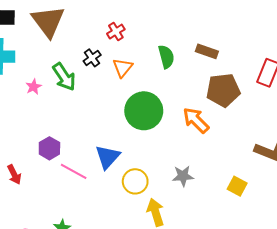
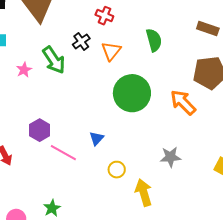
red cross: (116, 31) -> (104, 16), turned -36
brown rectangle: (207, 51) -> (208, 29), moved
blue triangle: (108, 157) -> (97, 138), size x0.6
yellow circle: (135, 181) -> (117, 170), moved, size x0.7

